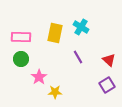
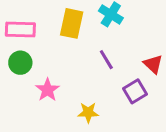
purple square: (107, 85) -> (135, 91), moved
yellow star: (55, 92) -> (88, 112), moved

